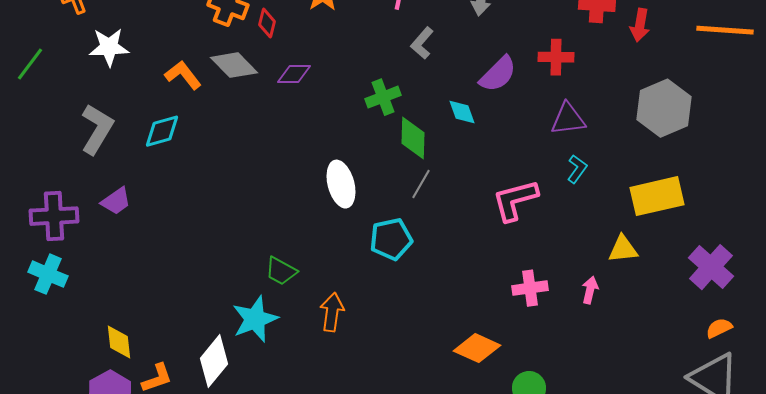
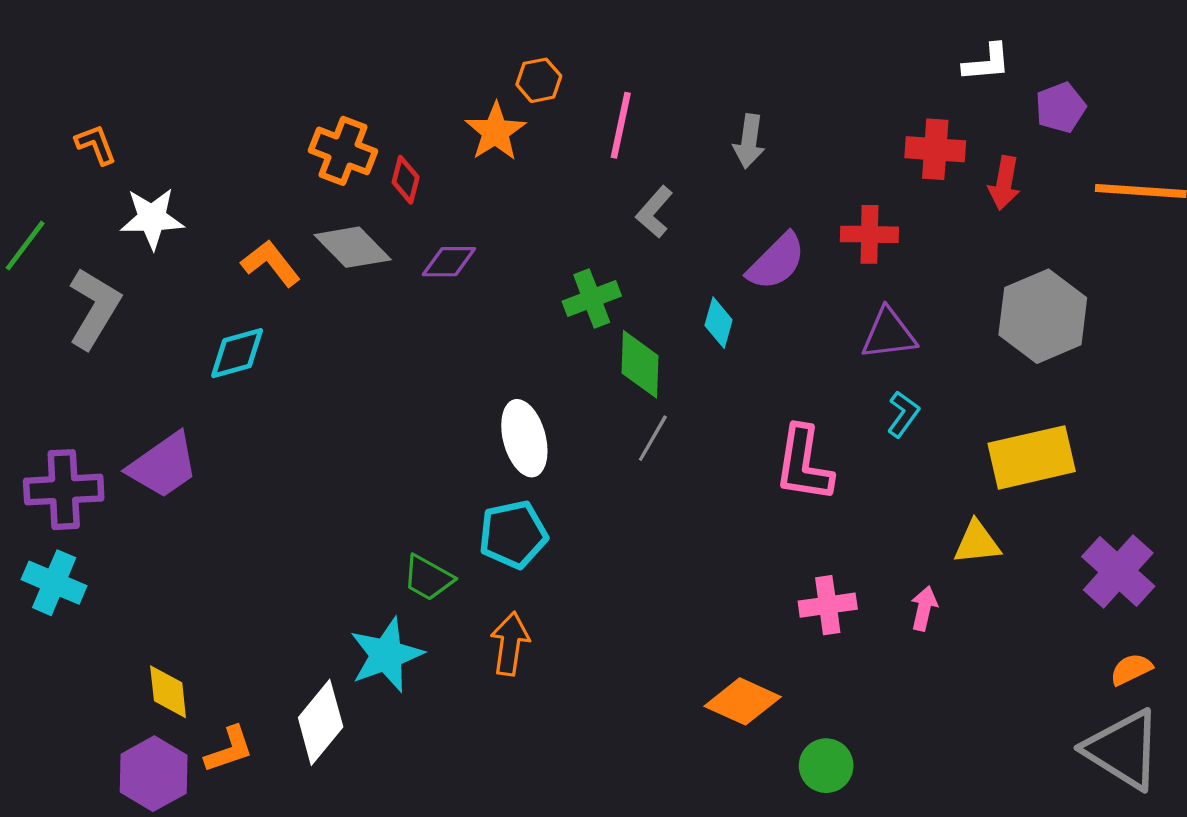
cyan diamond: (462, 112) -> (719, 323), turned 36
gray L-shape: (97, 129) -> (94, 308), moved
pink L-shape: (515, 200) -> (804, 464), turned -66
purple trapezoid: (116, 201) -> (163, 465), size x1.5
cyan pentagon: (391, 239) -> (513, 535), moved

